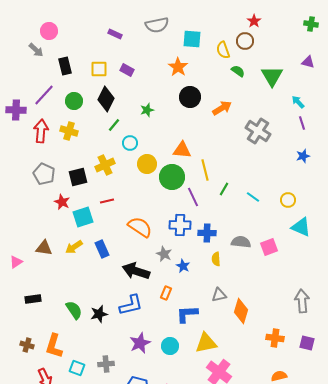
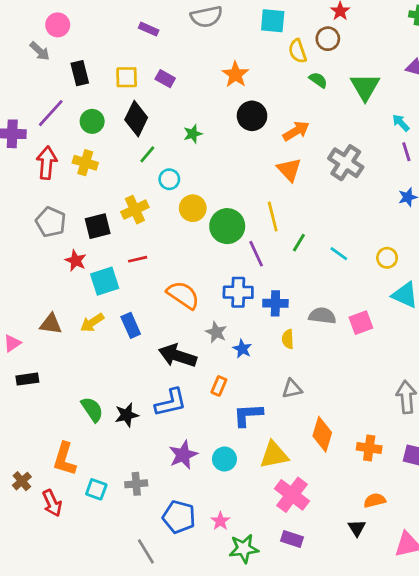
cyan square: (192, 39) -> (273, 21), moved
orange triangle: (182, 150) -> (289, 170), moved, turned 42
black rectangle: (33, 299) -> (27, 379), moved
orange diamond: (241, 311) -> (322, 434), moved
brown cross: (27, 345) -> (22, 481), moved, turned 32

